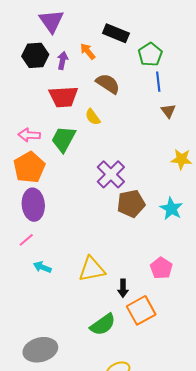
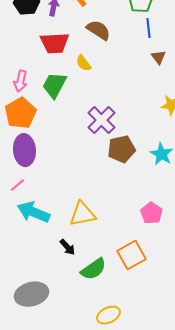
pink arrow: (29, 135) -> (20, 81), turned -80
cyan arrow: (42, 267) -> (33, 212), size x1.8
black arrow: (123, 288) -> (67, 247), moved, turned -42

